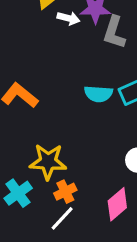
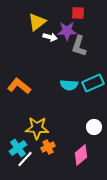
white line: (62, 218) -> (25, 159), moved

